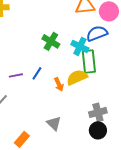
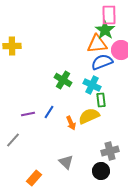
blue semicircle: (97, 33) -> (102, 62), moved
green rectangle: (89, 61) -> (101, 100), size x0.6
black circle: (98, 130) -> (101, 171), moved

